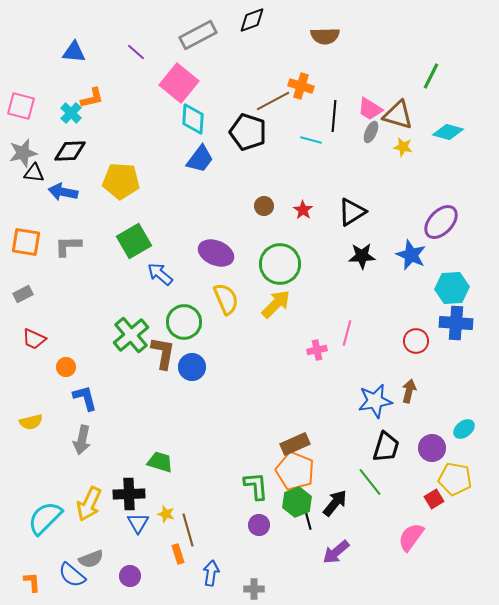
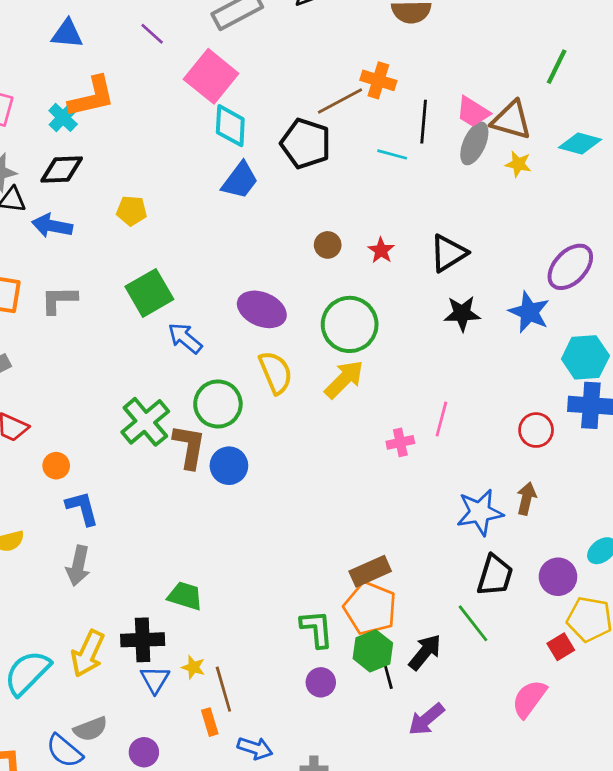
orange L-shape: (92, 98) -> (92, 97), size x1.5
gray ellipse: (371, 132) -> (474, 143), size x1.4
yellow pentagon: (121, 181) -> (132, 211), size x0.6
blue arrow: (211, 573) -> (255, 748), turned 100

